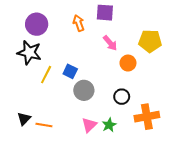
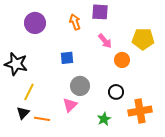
black star: (29, 53) -> (16, 64), moved
blue square: (70, 71) -> (67, 58), moved, turned -32
yellow line: (46, 75) -> (29, 92), moved
pink triangle: (89, 125) -> (70, 105), moved

